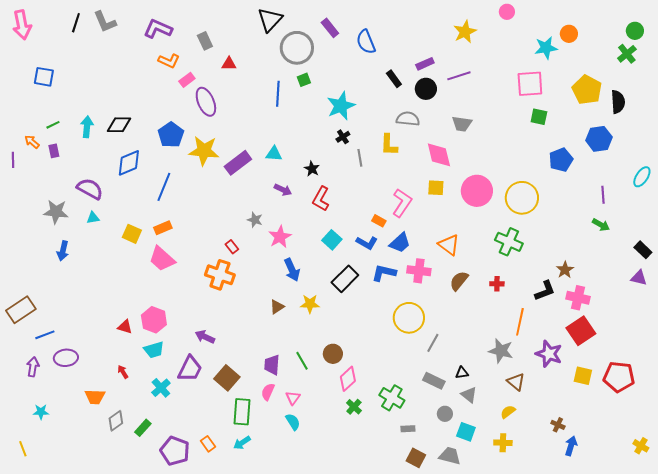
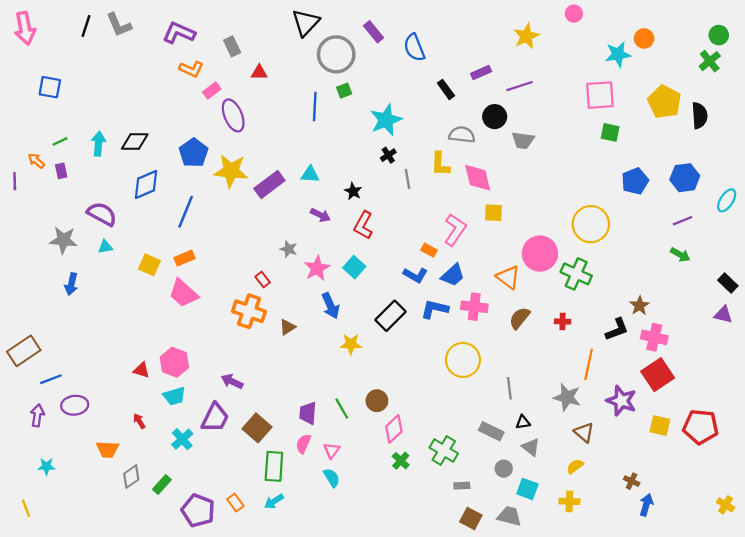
black circle: (426, 89) -> (495, 117), moved
blue hexagon: (599, 139) -> (685, 178), moved
pink diamond: (439, 155) -> (478, 178), moved
pink circle: (477, 191) -> (540, 254), moved
purple line: (603, 195) -> (683, 221), turned 72
cyan square: (332, 240) -> (354, 267), moved
brown triangle: (277, 307) -> (288, 327), moved
gray line: (433, 343) -> (509, 388), moved, turned -36

